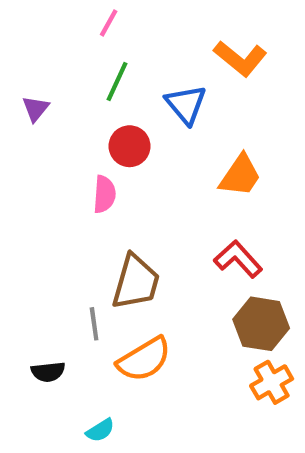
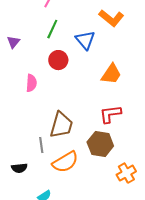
pink semicircle: (104, 194) -> (31, 83), moved
red L-shape: (238, 259) -> (110, 114), turned -55
brown hexagon: (261, 324) -> (100, 144), moved

